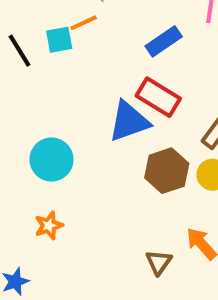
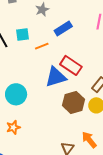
orange line: (84, 23) -> (42, 46), moved
blue rectangle: (164, 41) -> (63, 29), moved

